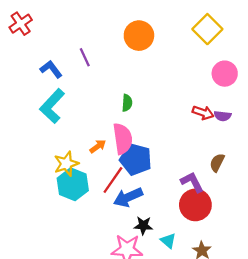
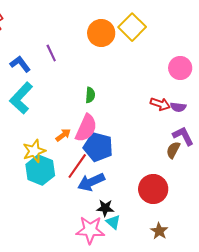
yellow square: (207, 29) -> (132, 27), moved
pink semicircle: (123, 139) -> (86, 128), turned 32
purple L-shape: (192, 182) -> (183, 136), moved
cyan triangle: (168, 241) -> (113, 222), moved

